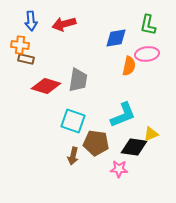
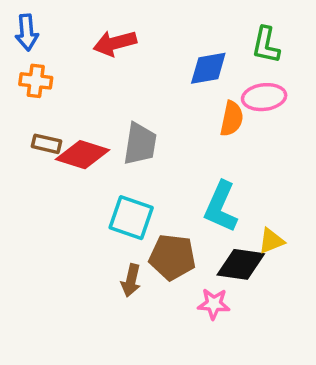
blue arrow: (31, 21) -> (27, 32), moved
brown rectangle: (26, 59) -> (47, 144), moved
cyan L-shape: (123, 115) -> (221, 207), turned 136

